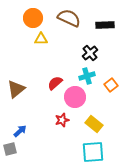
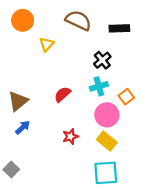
orange circle: (33, 18) -> (23, 20), moved
yellow triangle: (41, 39) -> (47, 44), turned -48
pink circle: (75, 97) -> (107, 115), moved
blue arrow: (20, 131) -> (23, 127), moved
gray square: (10, 149) -> (11, 170), turned -32

